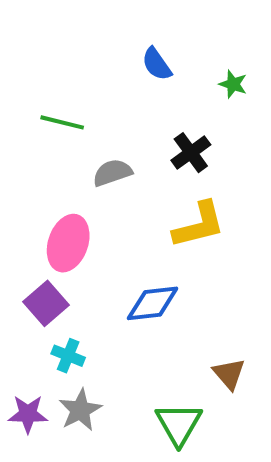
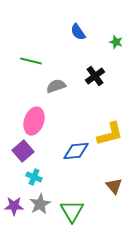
yellow L-shape: (199, 225) -> (110, 134), moved
green triangle: (179, 424) -> (72, 211), moved

